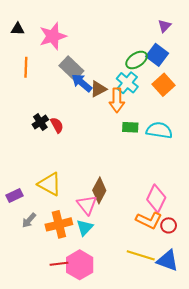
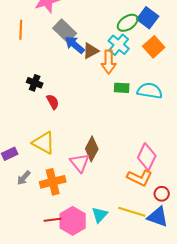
black cross: (40, 122) -> (35, 83), turned -35
red semicircle: (57, 125) -> (53, 102), moved
red circle: (169, 225) -> (162, 194), moved
cyan triangle: (85, 228) -> (100, 215), moved

